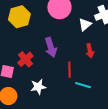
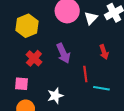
white triangle: (85, 25) -> (91, 18), moved
red cross: (26, 59) -> (34, 58), moved

